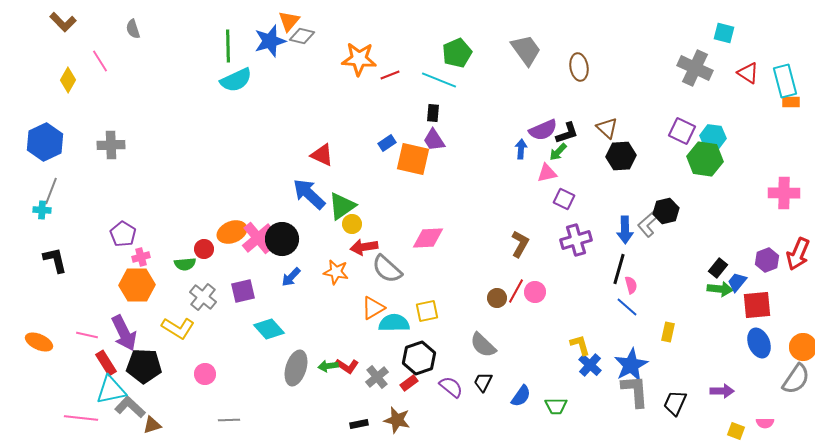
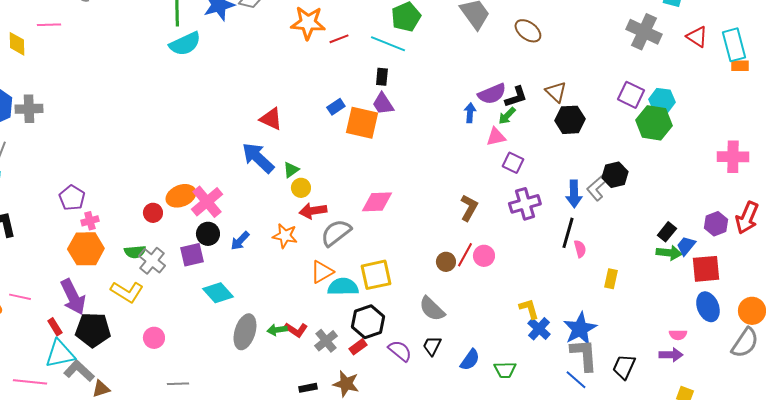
pink line: (100, 61) -> (49, 25), turned -60
brown ellipse: (579, 67) -> (528, 31), turned -44
yellow diamond: (68, 80) -> (17, 44), turned -30
gray cross: (111, 145) -> (29, 109), moved
green triangle: (342, 206) -> (291, 170), size x0.6
black circle: (282, 239) -> (208, 234), moved, size x0.7
green semicircle: (185, 264) -> (135, 252), moved
gray semicircle: (387, 269) -> (336, 233), turned 100
blue line: (627, 307) -> (576, 380), moved
yellow square: (427, 311) -> (376, 275), size x1.4
yellow rectangle: (668, 332) -> (611, 279), moved
pink line: (87, 335) -> (20, 297), moved
red rectangle: (106, 363) -> (55, 327), size x0.7
pink semicircle: (765, 423) -> (678, 335), moved

